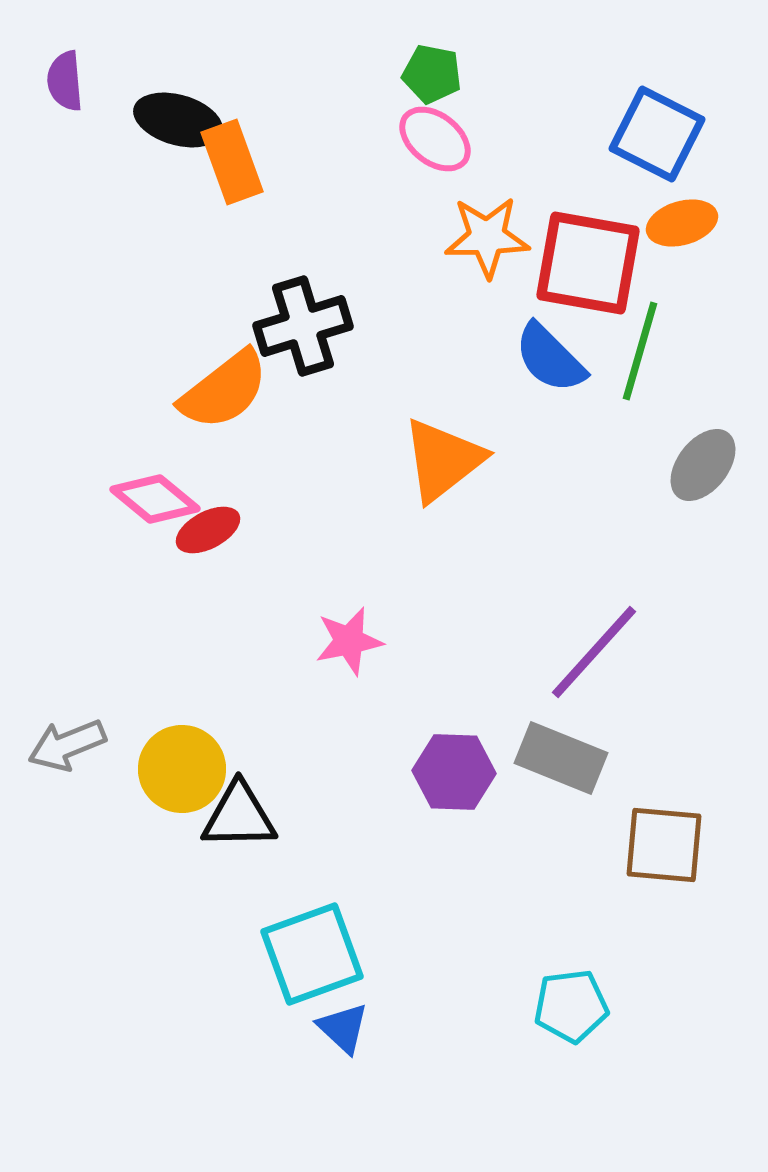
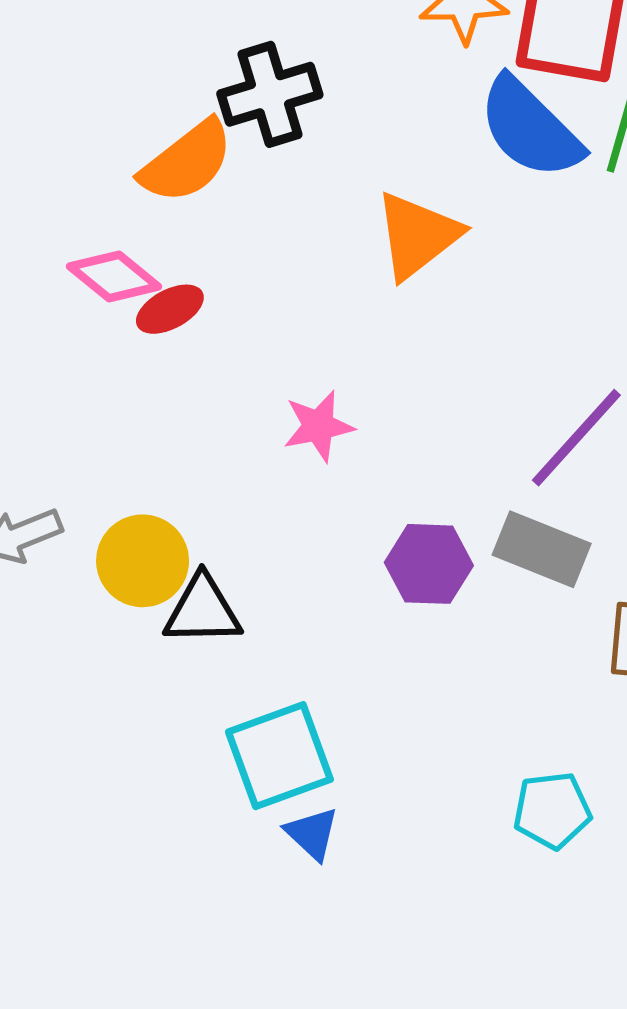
blue semicircle: (550, 358) -> (530, 128), size x1.4

